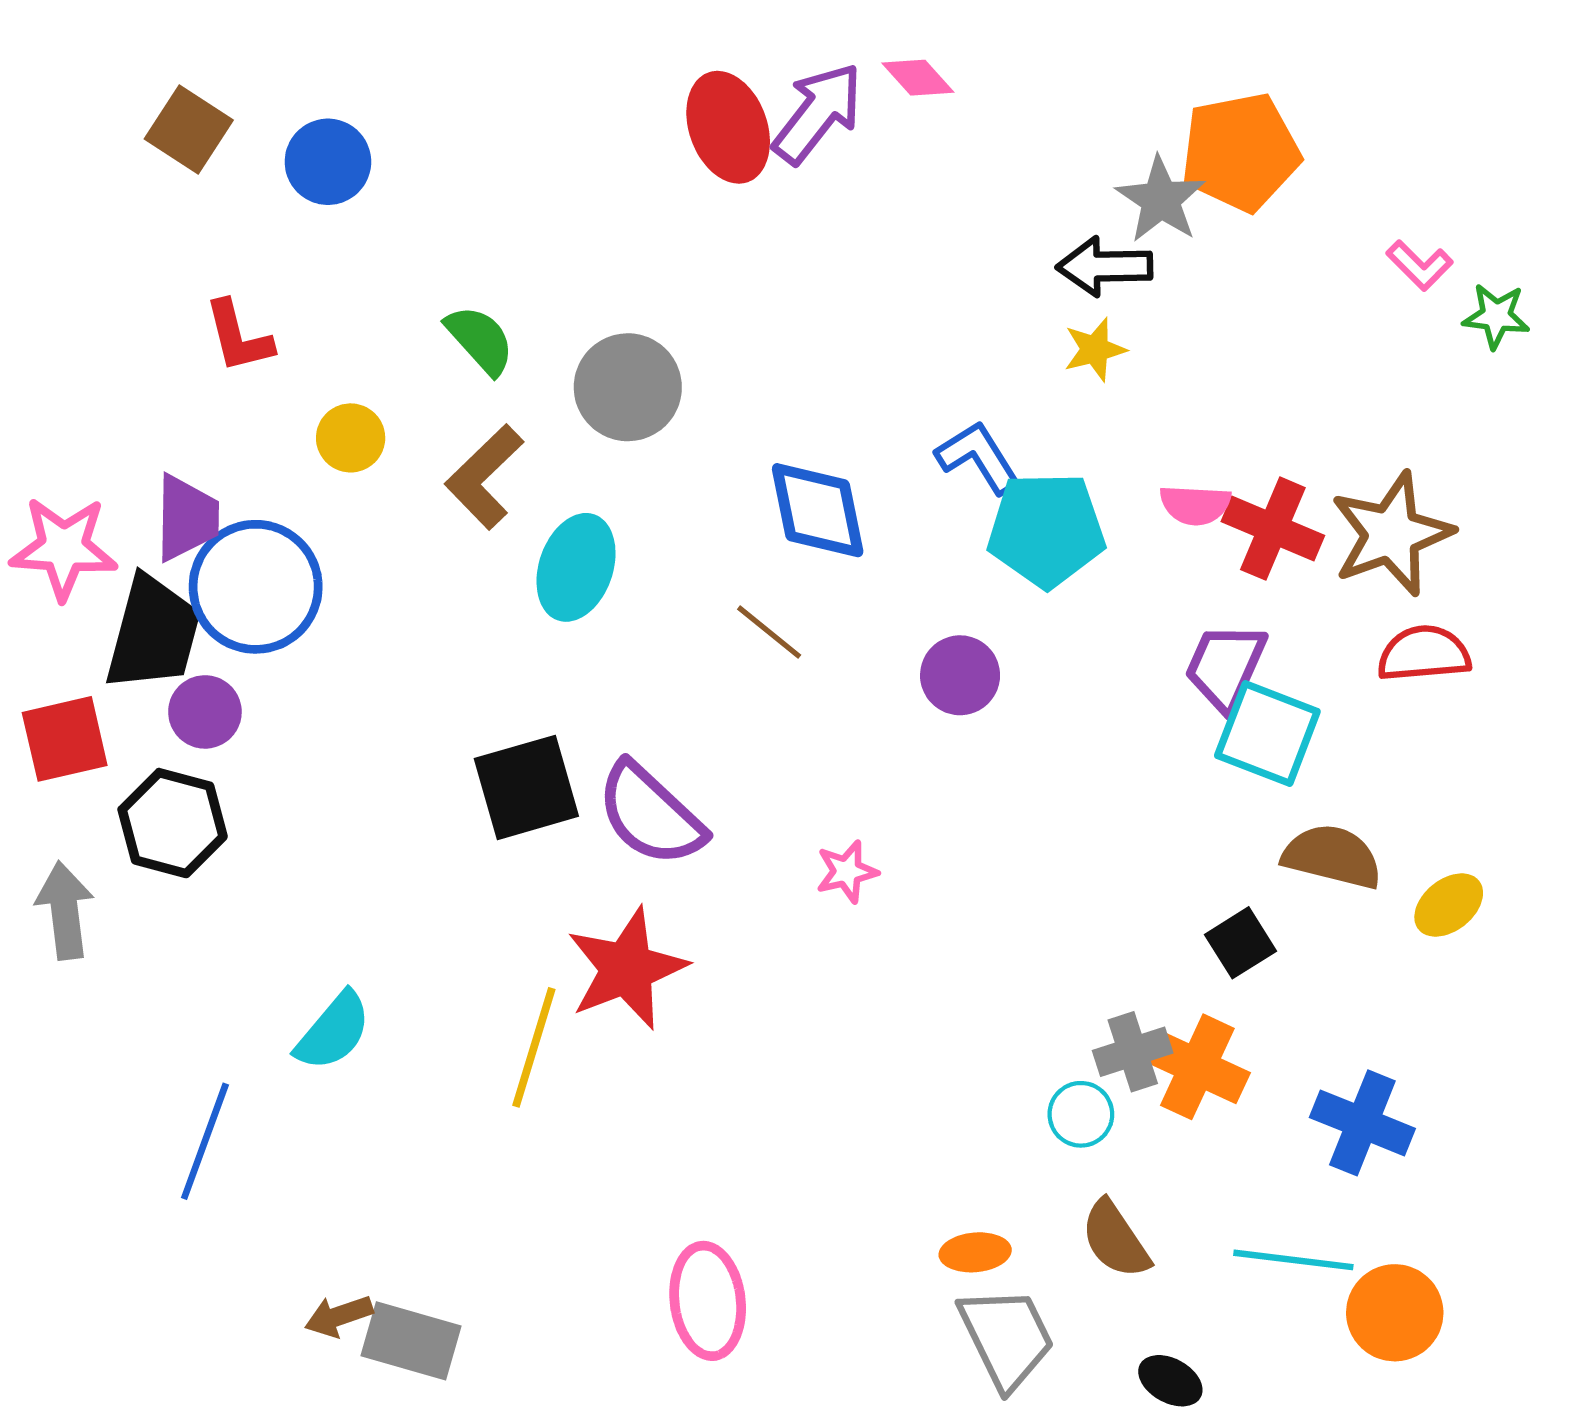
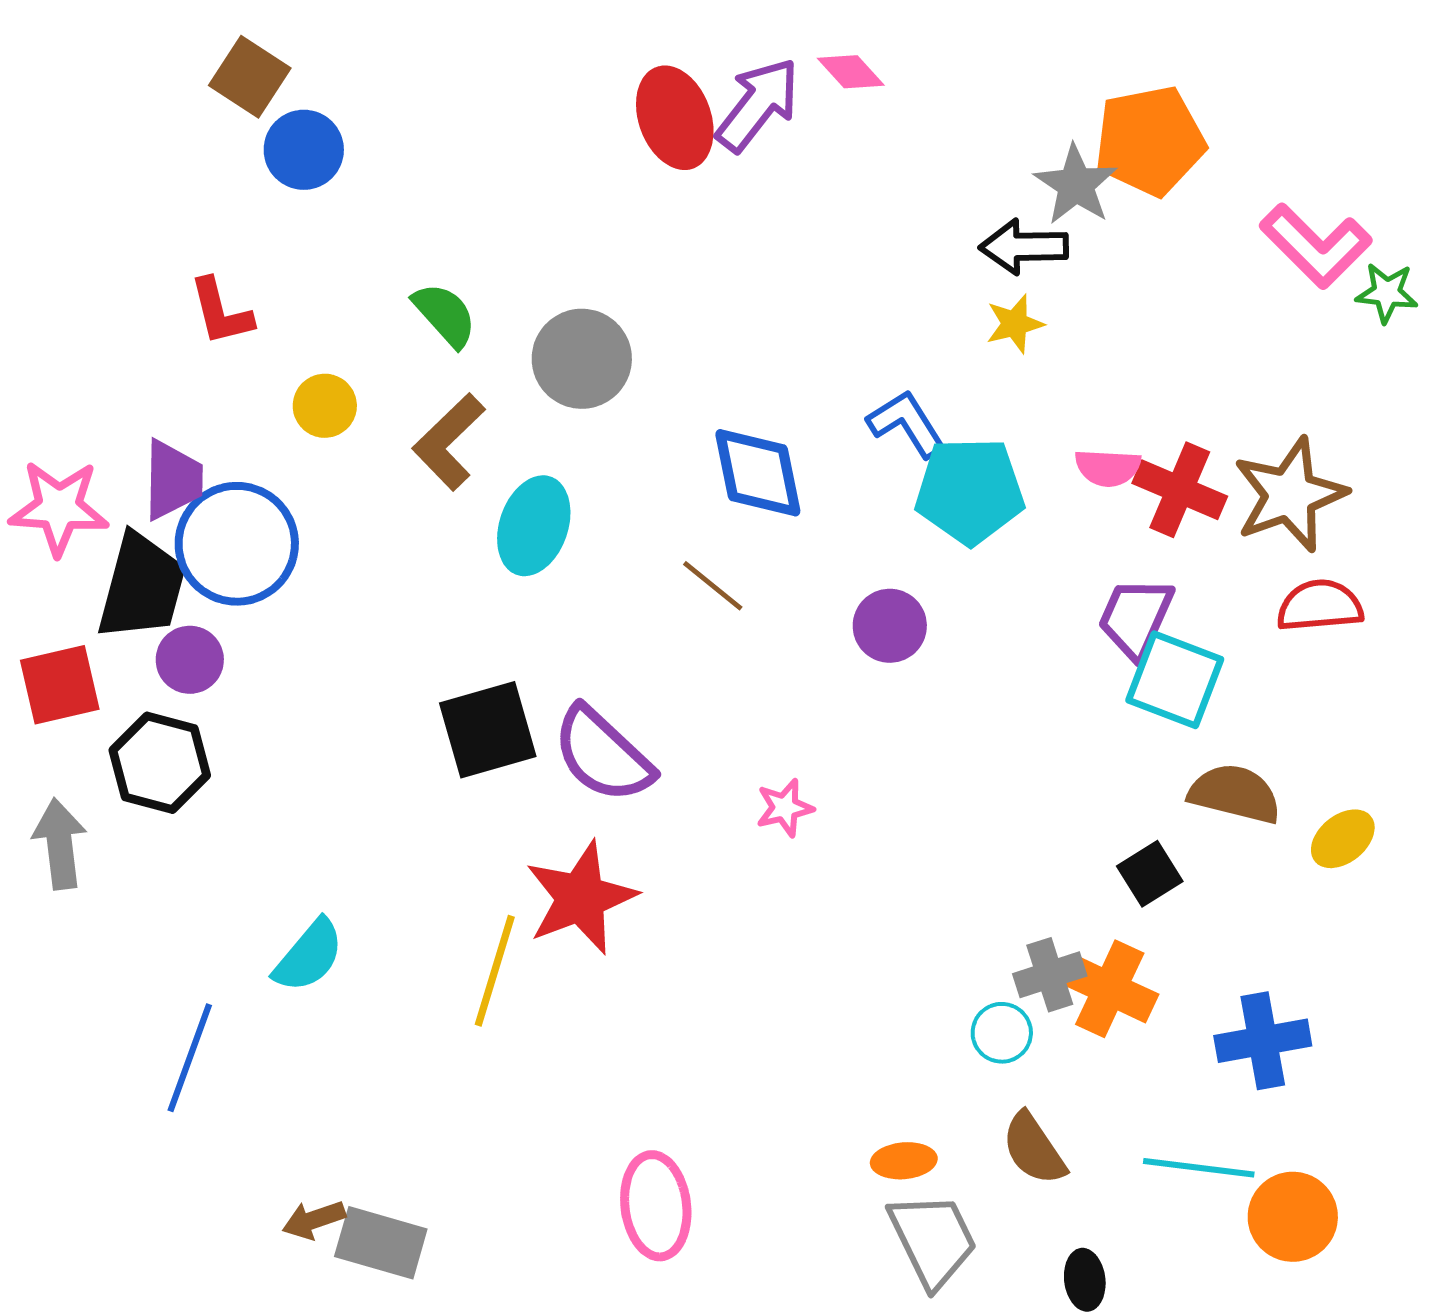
brown square: (189, 129) -> (250, 77), moved
pink L-shape: (1420, 265) -> (1316, 246), size x1.8
blue cross: (1362, 1123) -> (1263, 1041), turned -32
black ellipse: (1170, 1381) -> (1085, 1280), turned 54

